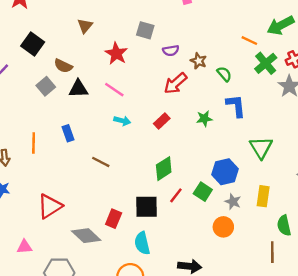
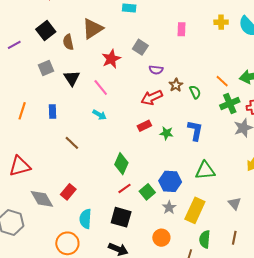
brown triangle: (85, 26) -> (93, 29), size x1.6
brown semicircle: (63, 66) -> (68, 42), moved, turned 35
green semicircle: (224, 74) -> (195, 92), moved
black triangle: (78, 89) -> (72, 78), turned 42
red rectangle: (162, 121) -> (144, 126), moved
green triangle: (261, 148) -> (205, 171), turned 40
green diamond: (164, 169) -> (121, 164), turned -50
yellow rectangle: (263, 196) -> (195, 210), size x1.4
black square: (146, 207) -> (121, 217), moved
orange circle: (223, 227) -> (161, 238), moved

